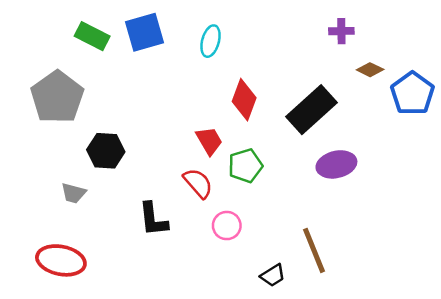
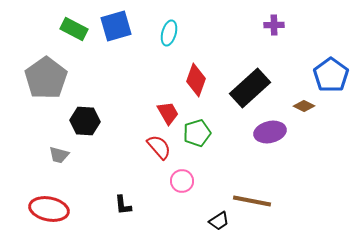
brown diamond: (370, 70) -> (304, 106), moved
black L-shape: (153, 219) -> (123, 205), moved, size x0.7
brown line: (314, 250) -> (252, 201), turned -57

